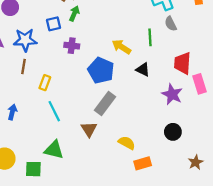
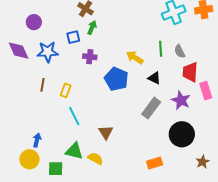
gray semicircle: (171, 24) -> (180, 51), moved
brown line: (24, 67) -> (42, 85), moved
gray rectangle: (105, 103) -> (151, 108), moved
blue arrow: (12, 112) -> (37, 140), moved
black circle: (173, 132) -> (182, 134), size x1.6
yellow semicircle: (127, 143) -> (95, 159), moved

